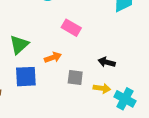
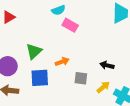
pink rectangle: (71, 28) -> (70, 25), moved
yellow arrow: (102, 88) -> (103, 87), turned -48

